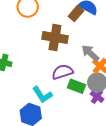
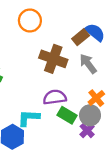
gray arrow: (90, 53) -> (88, 64), moved
cyan L-shape: (42, 95) -> (29, 118), turned 115

